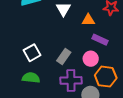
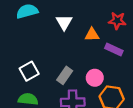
purple rectangle: (100, 40) -> (114, 50), moved

